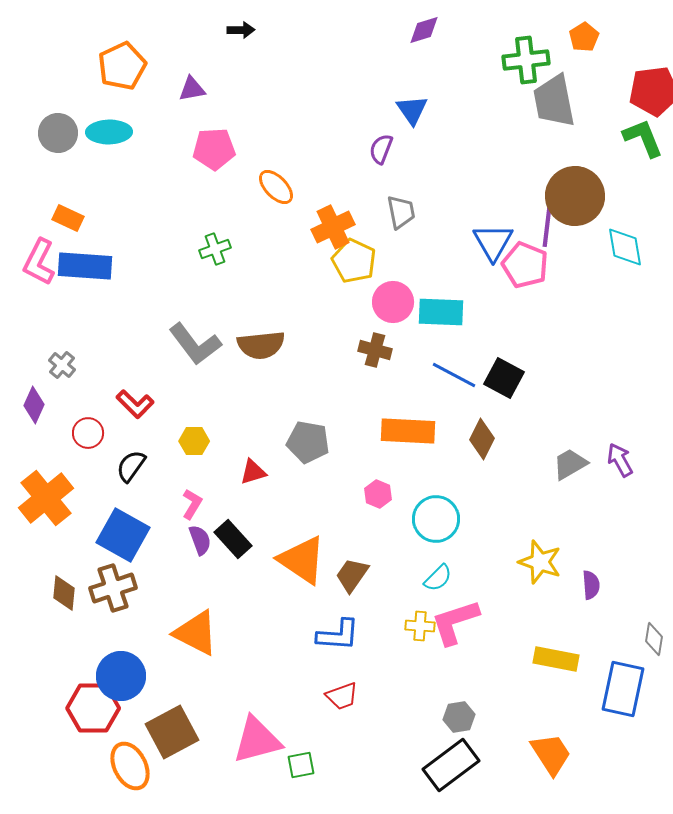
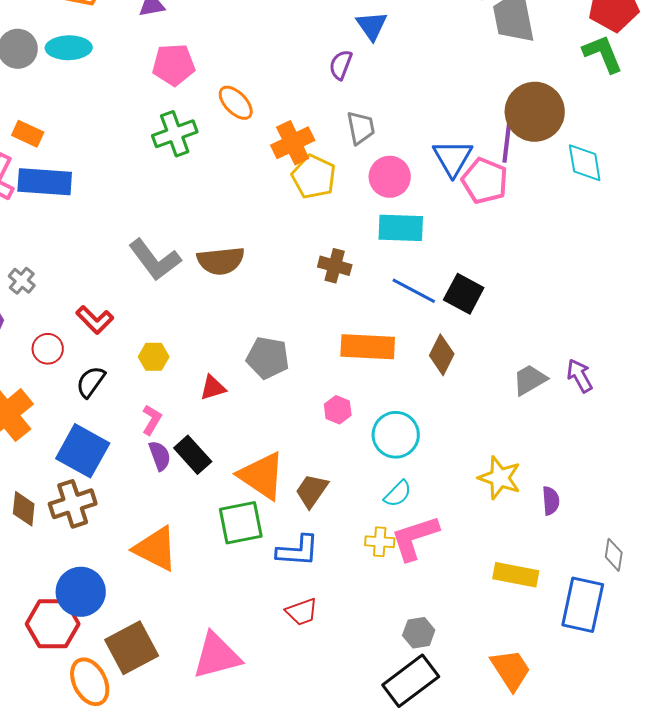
green cross: (215, 249) -> (175, 134), moved, size x1.4
pink circle: (393, 302) -> (390, 177), moved
green square: (301, 765) -> (241, 523), moved, size x1.6

